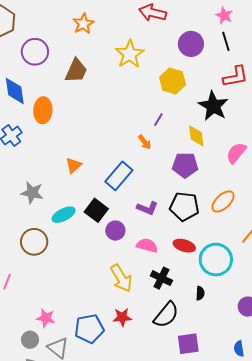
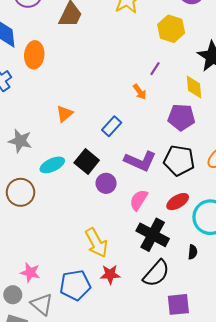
blue rectangle: (119, 176) -> (112, 126), size x0.7
purple L-shape: (147, 208) -> (140, 161), size x1.4
pink semicircle: (147, 245) -> (139, 200), turned -75
red ellipse: (184, 246) -> (178, 202), turned -50
yellow arrow: (121, 278) -> (96, 243), moved
black cross: (161, 278) -> (153, 235), size x1.4

